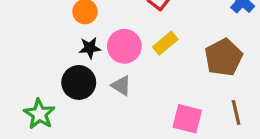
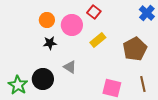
pink circle: (124, 46) -> (72, 25), moved
black circle: (79, 82) -> (43, 79), moved

